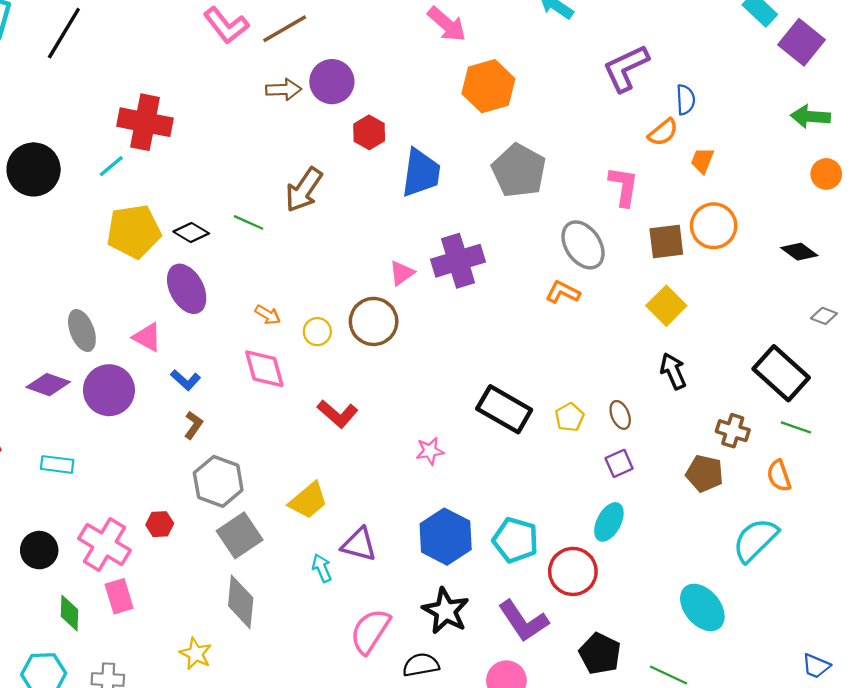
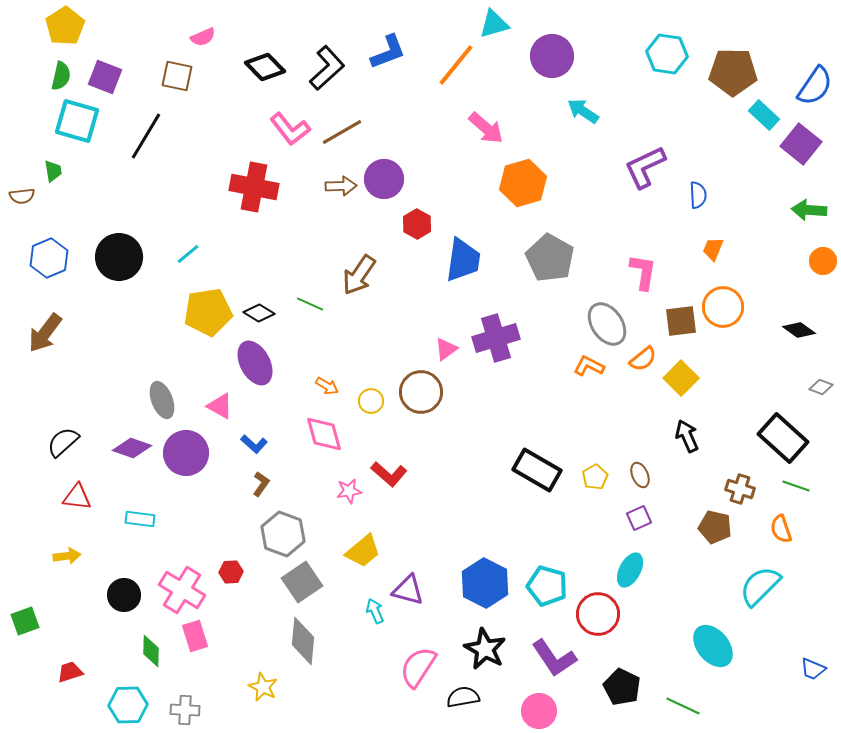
red cross: (145, 122) -> (254, 187), moved
orange semicircle: (663, 132) -> (643, 359), moved
pink star: (430, 451) -> (349, 491), moved
blue trapezoid: (816, 666) -> (813, 669), moved

